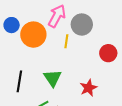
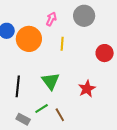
pink arrow: (57, 16) -> (51, 19), size x0.6
gray circle: (82, 24) -> (84, 16), moved

